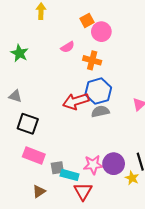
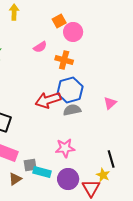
purple circle: (114, 164) -> (68, 179), moved
pink star: (93, 165) -> (65, 148), moved
brown triangle: (39, 191) -> (15, 179), moved
red triangle: (83, 191) -> (91, 188), moved

